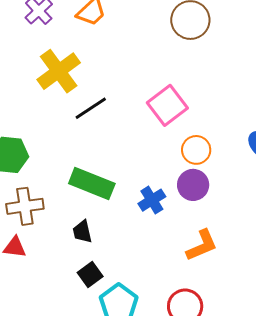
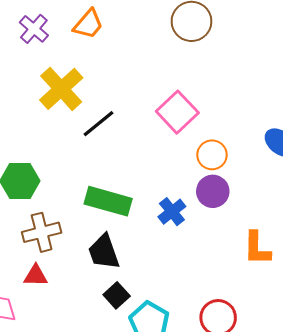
black trapezoid: (82, 232) -> (104, 252), size x1.5
orange L-shape: (202, 245) -> (257, 248), moved, turned 120

